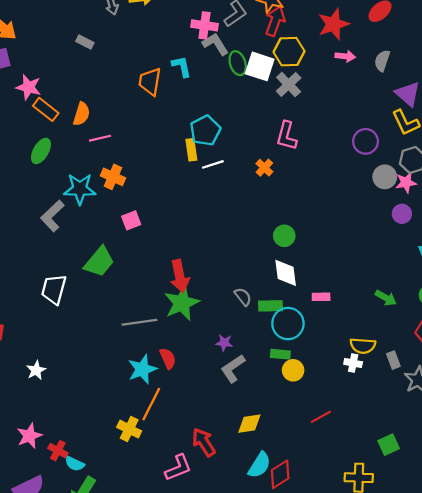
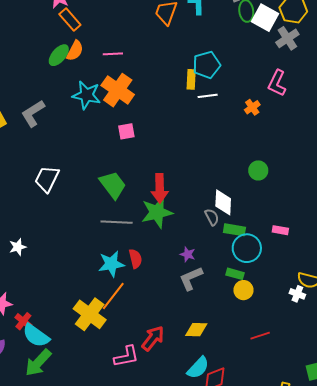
orange semicircle: (82, 114) -> (75, 51), moved
orange cross: (113, 177) -> (118, 90), size x1.5
gray L-shape: (52, 216) -> (33, 113), moved
green trapezoid: (99, 262) -> (113, 185), moved, turned -88
white diamond: (286, 273) -> (223, 202), moved
yellow cross: (129, 429) -> (90, 314), size x1.5
red arrow: (204, 442) -> (153, 338), turned 60
cyan semicircle: (75, 464) -> (36, 336), size x1.6

